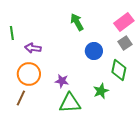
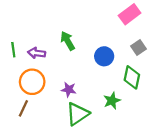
green arrow: (77, 22) -> (68, 41), moved
pink rectangle: (124, 22) -> (130, 14), moved
green line: (12, 33) -> (13, 50), moved
green triangle: (70, 103) -> (78, 114), turned -30

